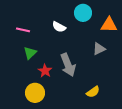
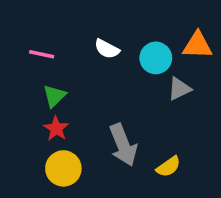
cyan circle: (83, 13) -> (156, 58), moved
gray arrow: (68, 65) -> (123, 145), moved
red star: (45, 71) -> (56, 129), moved

